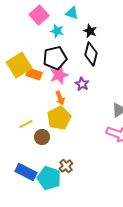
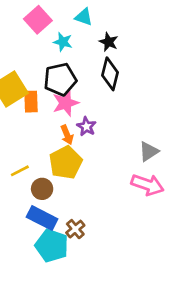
orange rectangle: (34, 74) -> (31, 102), turned 70
purple star: (82, 84) -> (86, 126), moved
blue rectangle: (26, 172) -> (42, 218), moved

